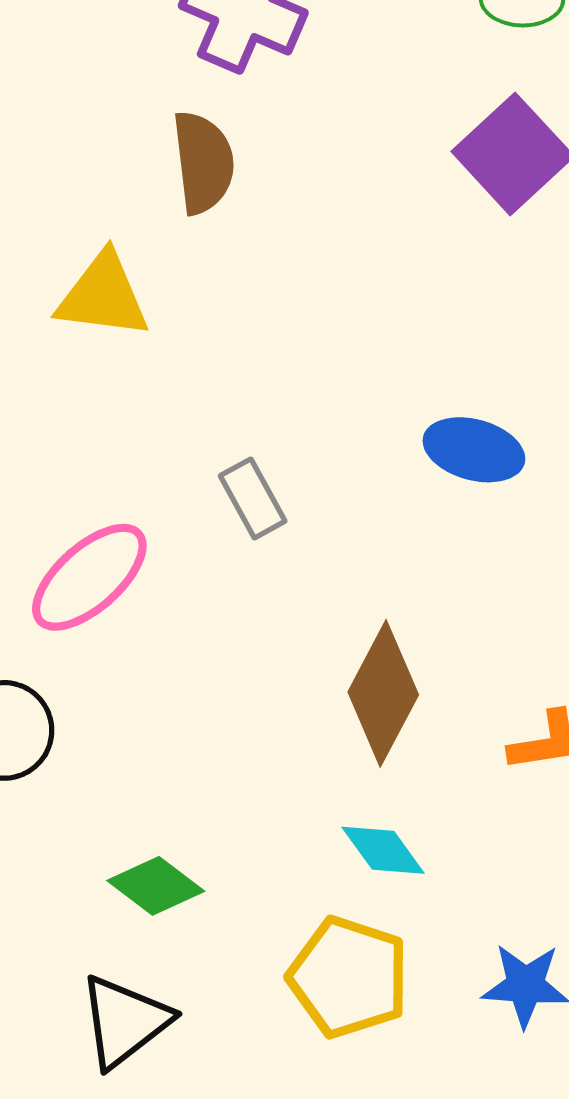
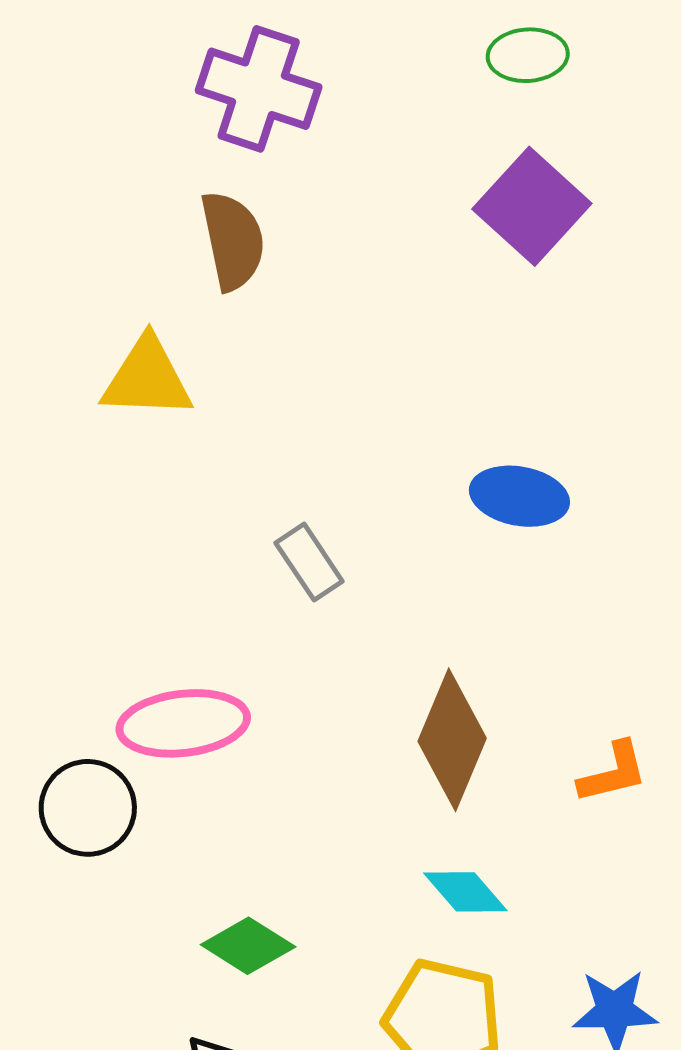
pink ellipse: (89, 577) -> (183, 723), moved, turned 40

